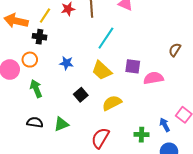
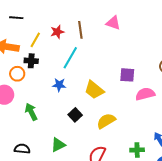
cyan line: (106, 38) -> (70, 58), moved
orange circle: (30, 60) -> (17, 74), moved
purple square: (133, 66) -> (127, 75), moved
black semicircle: (35, 122) -> (22, 149), moved

